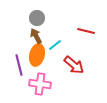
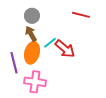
red line: (86, 31) -> (81, 15), moved
red arrow: (74, 65) -> (65, 49), moved

